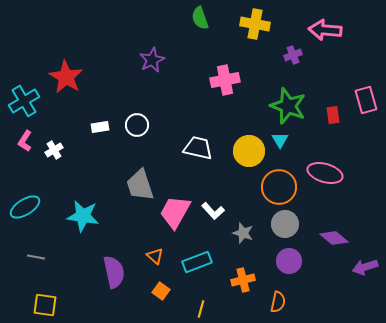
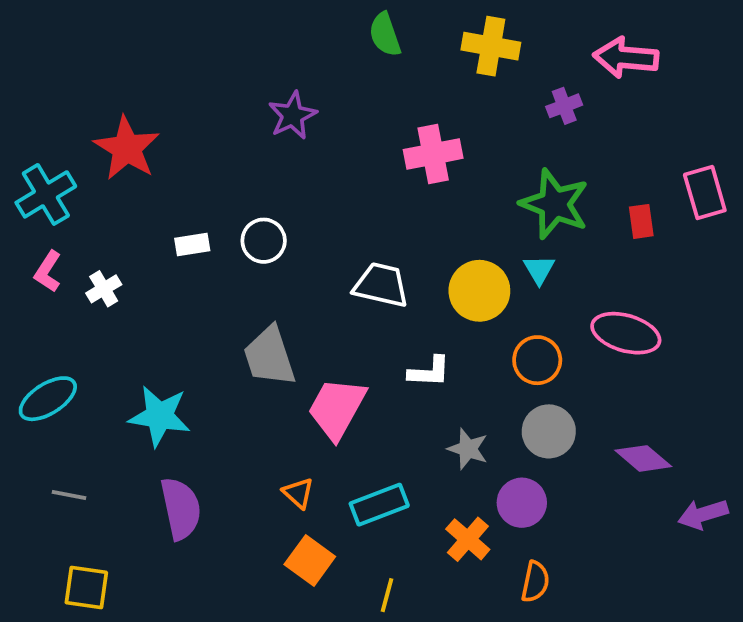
orange circle: (279, 187) -> (537, 360), size x0.7
white L-shape: (213, 211) -> (429, 372), moved, turned -45
purple circle: (289, 261) -> (522, 503), moved
purple semicircle: (114, 272) -> (181, 508), moved
orange cross: (243, 280) -> (468, 539), turned -35
orange square: (161, 291) -> (310, 561), size x1.4

